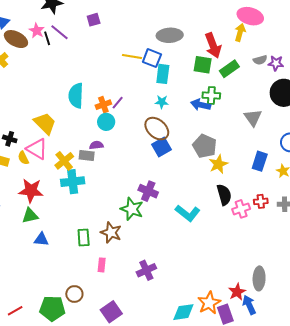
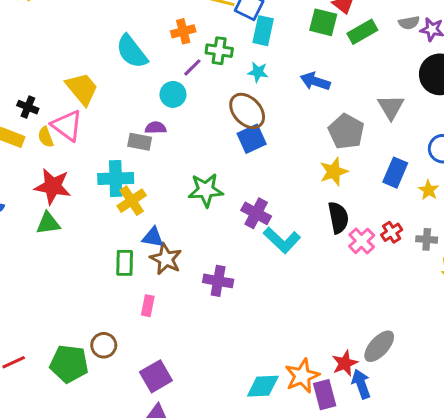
green cross: (211, 95) -> (219, 51), moved
cyan semicircle: (76, 96) -> (132, 52), turned -45
orange cross: (103, 105) -> (183, 31), moved
gray pentagon: (205, 146) -> (346, 132), moved
yellow cross: (64, 161) -> (132, 201), moved
purple cross: (148, 191) -> (256, 213), moved
red cross: (261, 201) -> (392, 232), turned -32
green star: (132, 209) -> (206, 190), moved, turned -30
pink cross: (241, 209) -> (362, 241), turned -30
blue triangle: (41, 239) -> (153, 237), moved
purple cross: (146, 270) -> (218, 281), moved, turned 30
gray ellipse: (259, 278) -> (379, 346), turned 35

